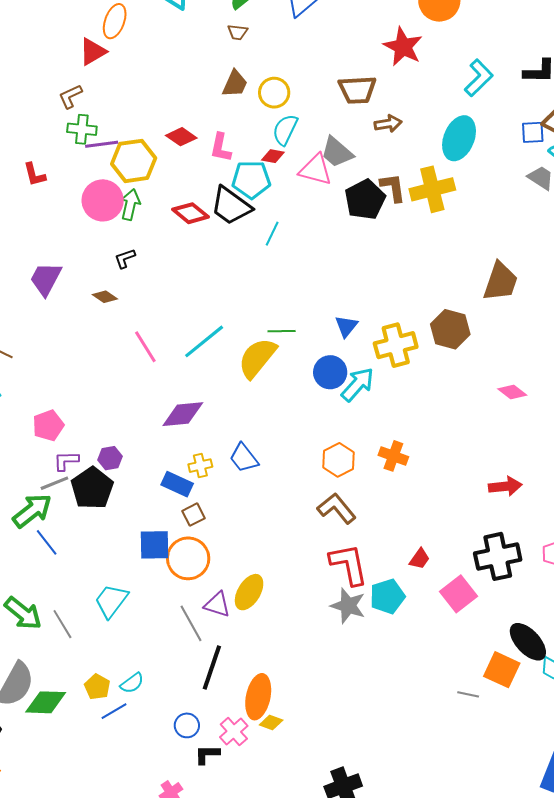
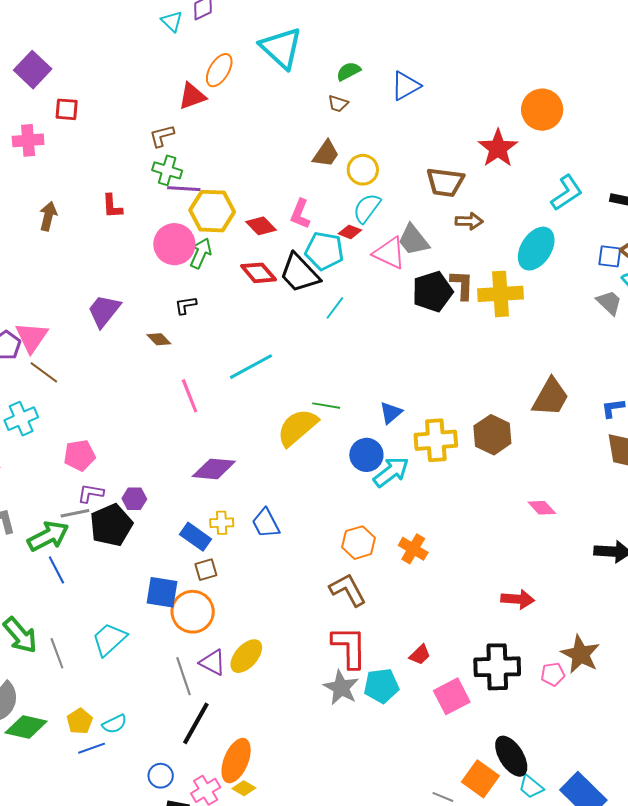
red diamond: (181, 137) -> (261, 226), moved
cyan line: (204, 341) -> (251, 367), moved

